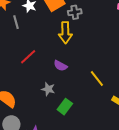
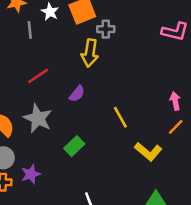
purple semicircle: (60, 66) -> (77, 94), turned -88
gray star: (48, 89) -> (38, 118), moved, size x1.6

